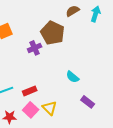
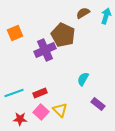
purple cross: (35, 48) -> (45, 50), size x1.5
cyan semicircle: (73, 77) -> (83, 79), turned 80

